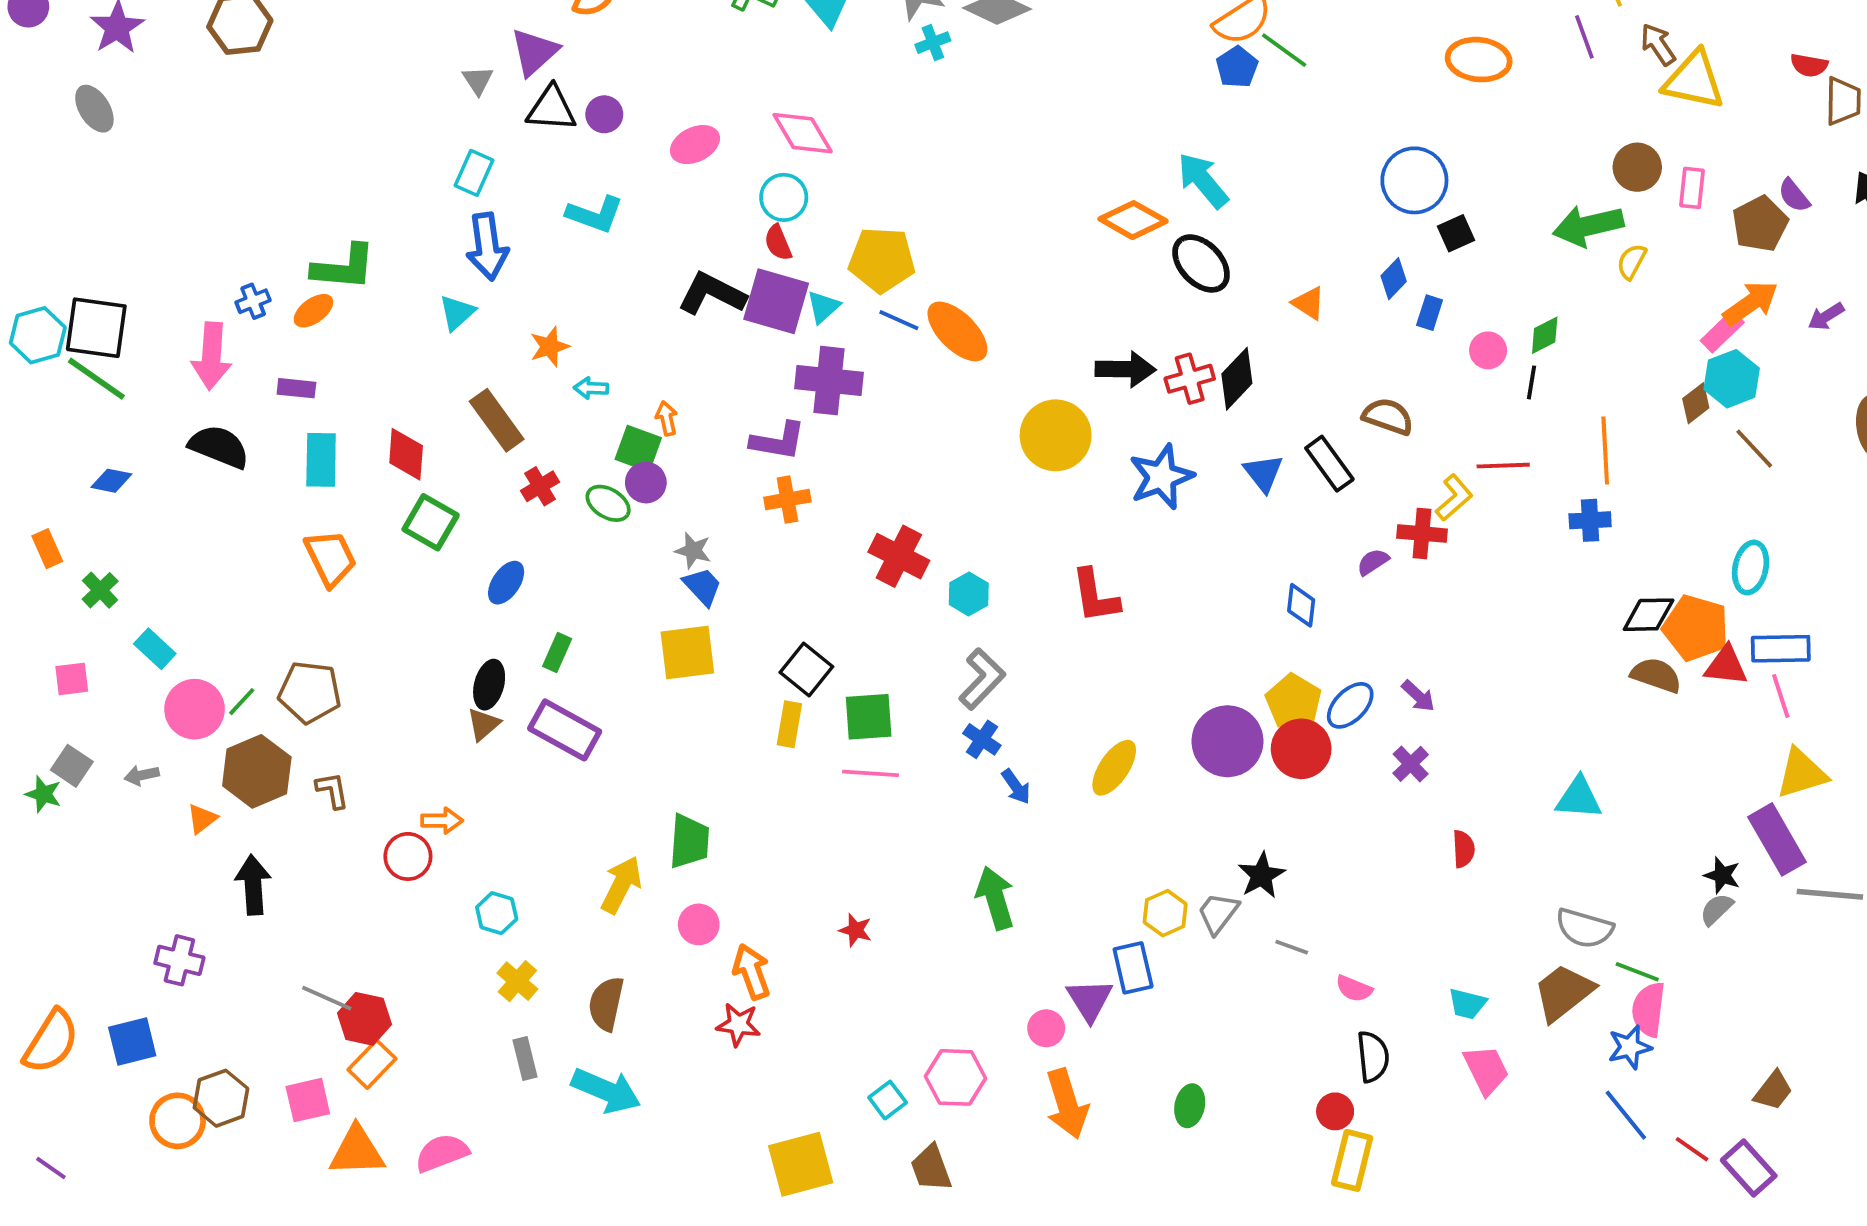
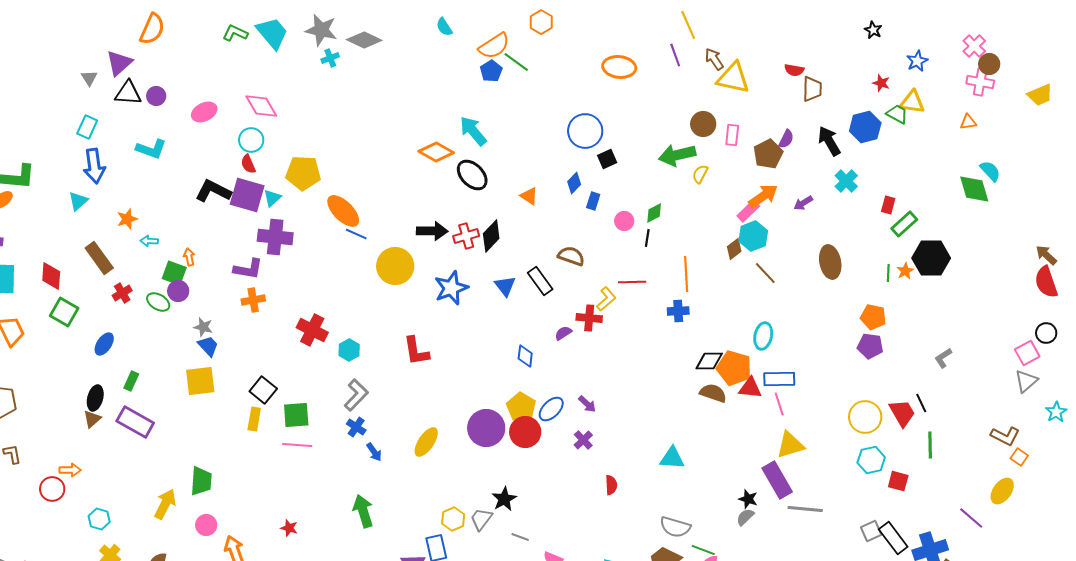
purple semicircle: (1794, 196) -> (786, 139), turned -114
blue line: (899, 320) -> (356, 234), moved

